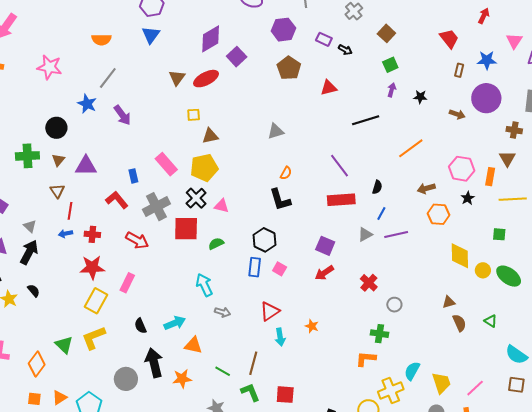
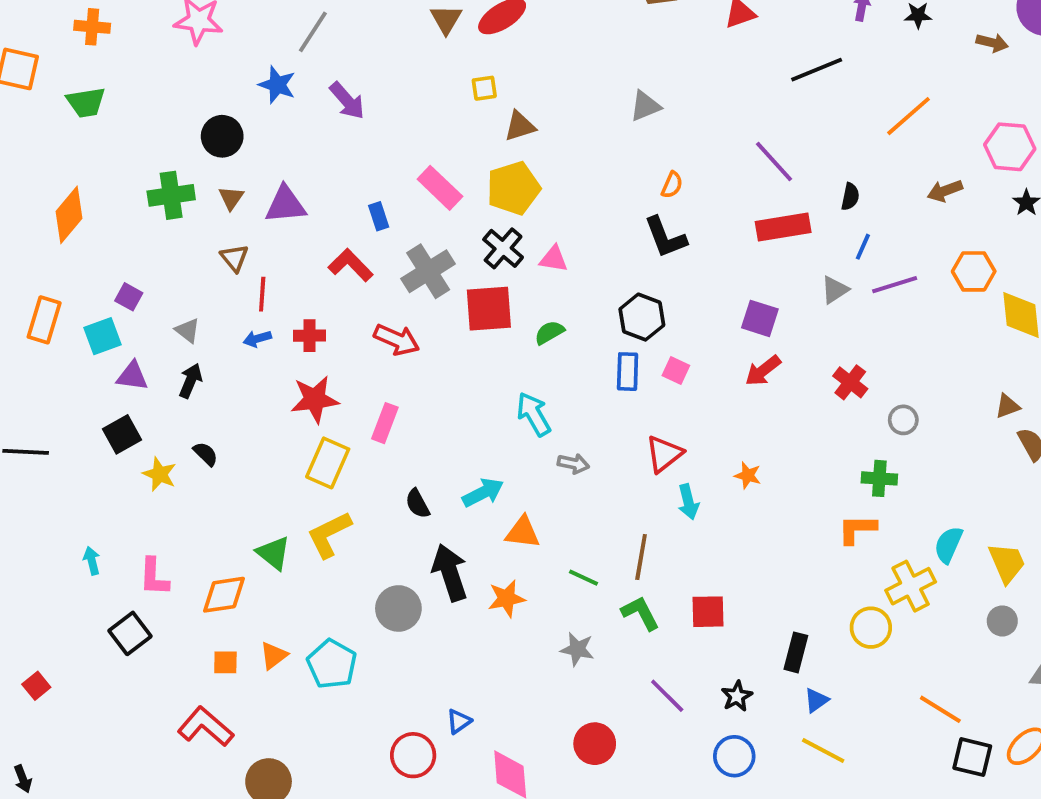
orange hexagon: (439, 214) -> (974, 271), moved
black arrow: (29, 252) -> (191, 381), size x0.7
orange diamond: (37, 364) -> (224, 595), turned 50

